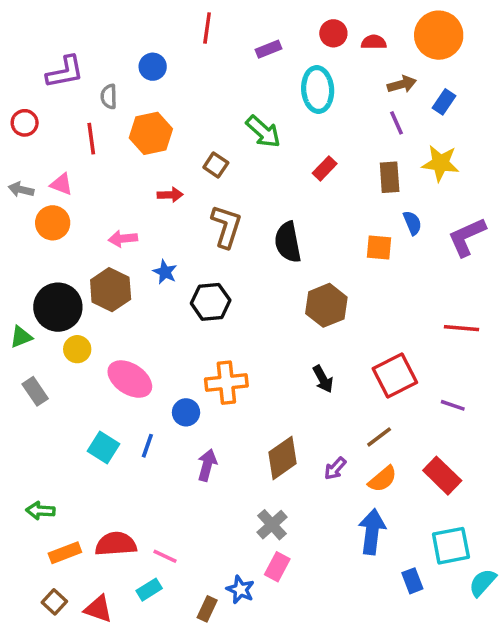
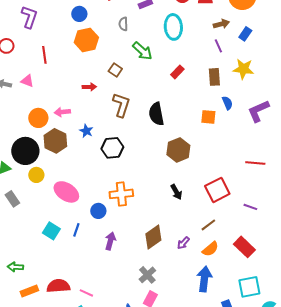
purple L-shape: (65, 72) -> (29, 17), turned -60
gray semicircle: (109, 97) -> (123, 24), moved
orange hexagon: (151, 133) -> (86, 40), moved
orange circle: (53, 223) -> (38, 118), moved

